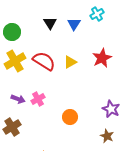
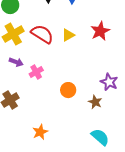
purple arrow: (18, 99) -> (16, 62), moved
brown star: (107, 136) -> (95, 102), moved

